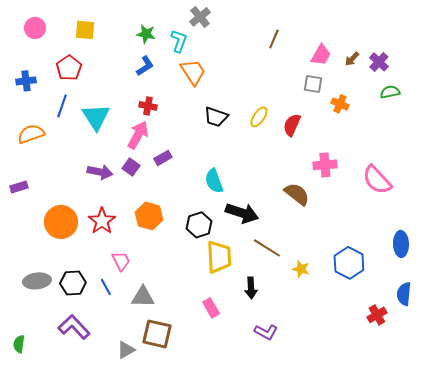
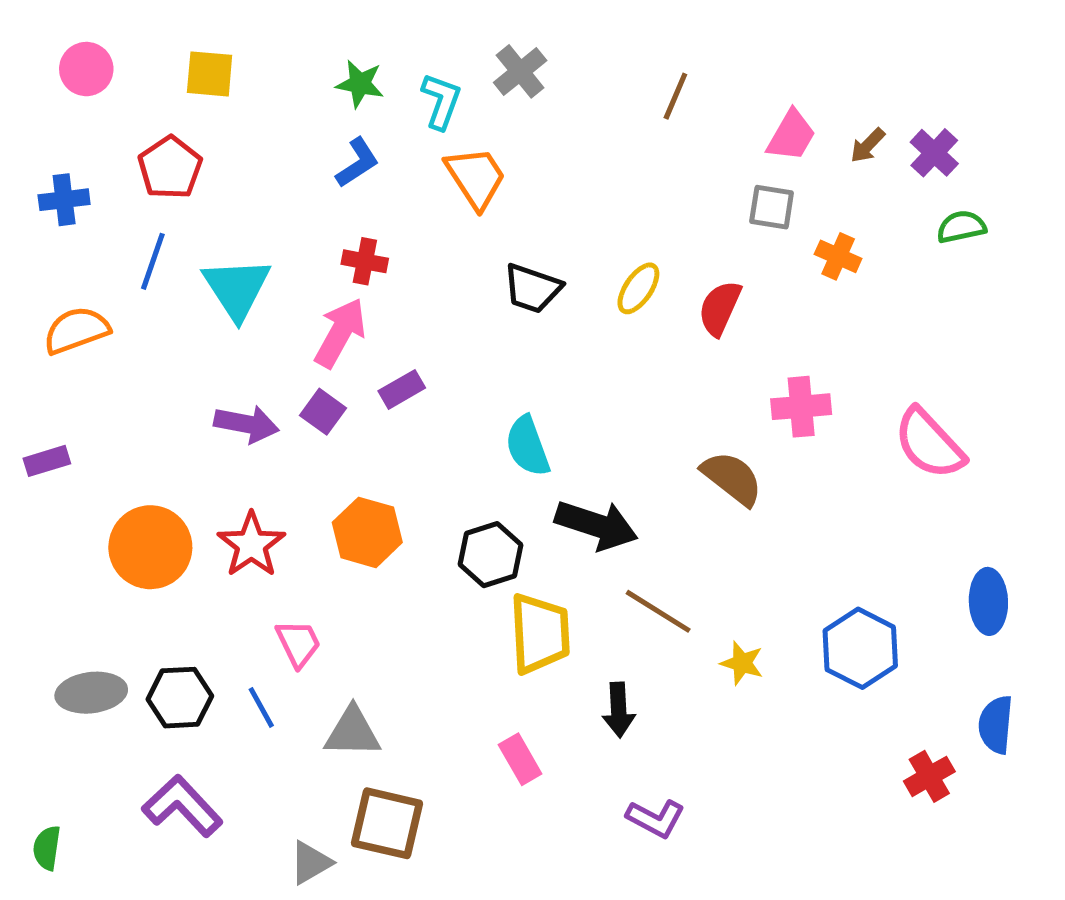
gray cross: (200, 17) -> (520, 71), moved

